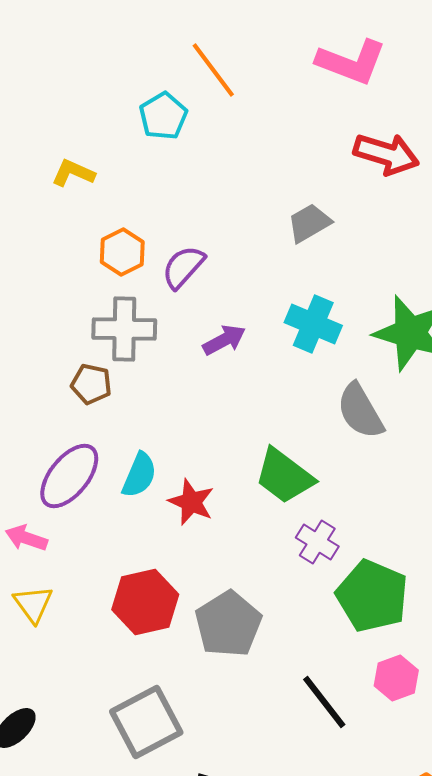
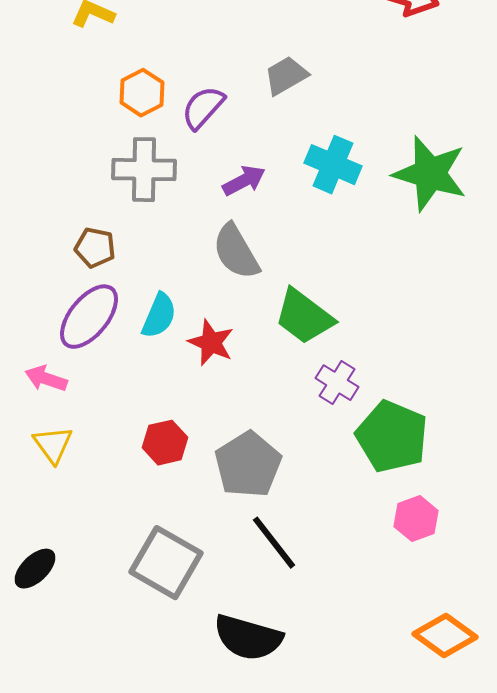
gray trapezoid: (309, 223) -> (286, 76), moved
brown pentagon: (91, 384) -> (95, 248), moved
gray semicircle: (360, 411) -> (236, 252), moved
red hexagon: (145, 602) -> (165, 443), size x0.7
black line: (324, 702) -> (274, 543), moved
gray square: (146, 722) -> (166, 563), turned -32

